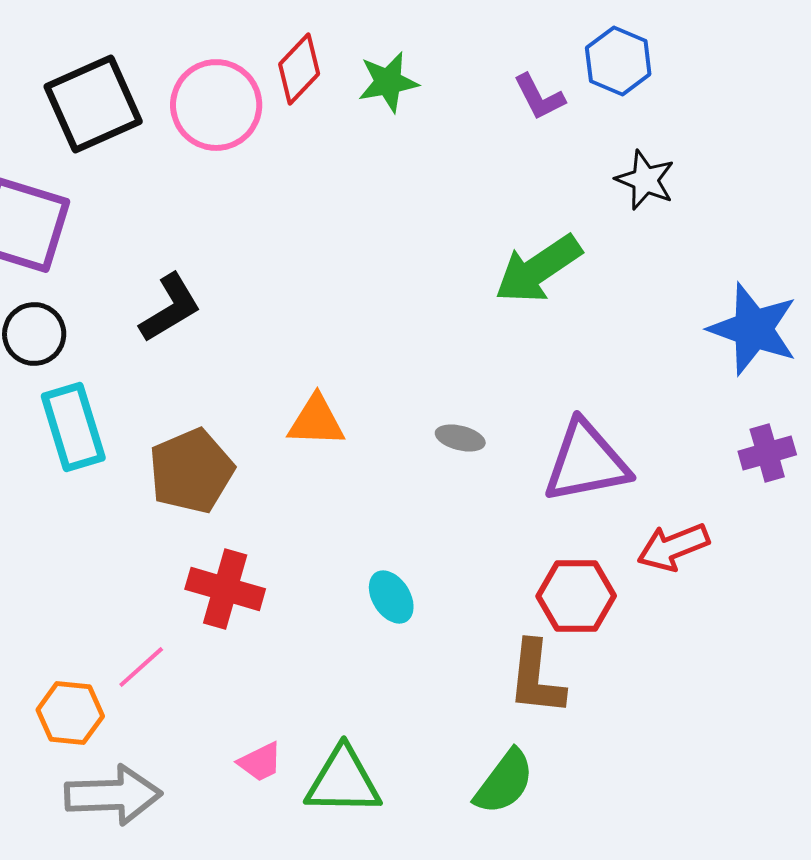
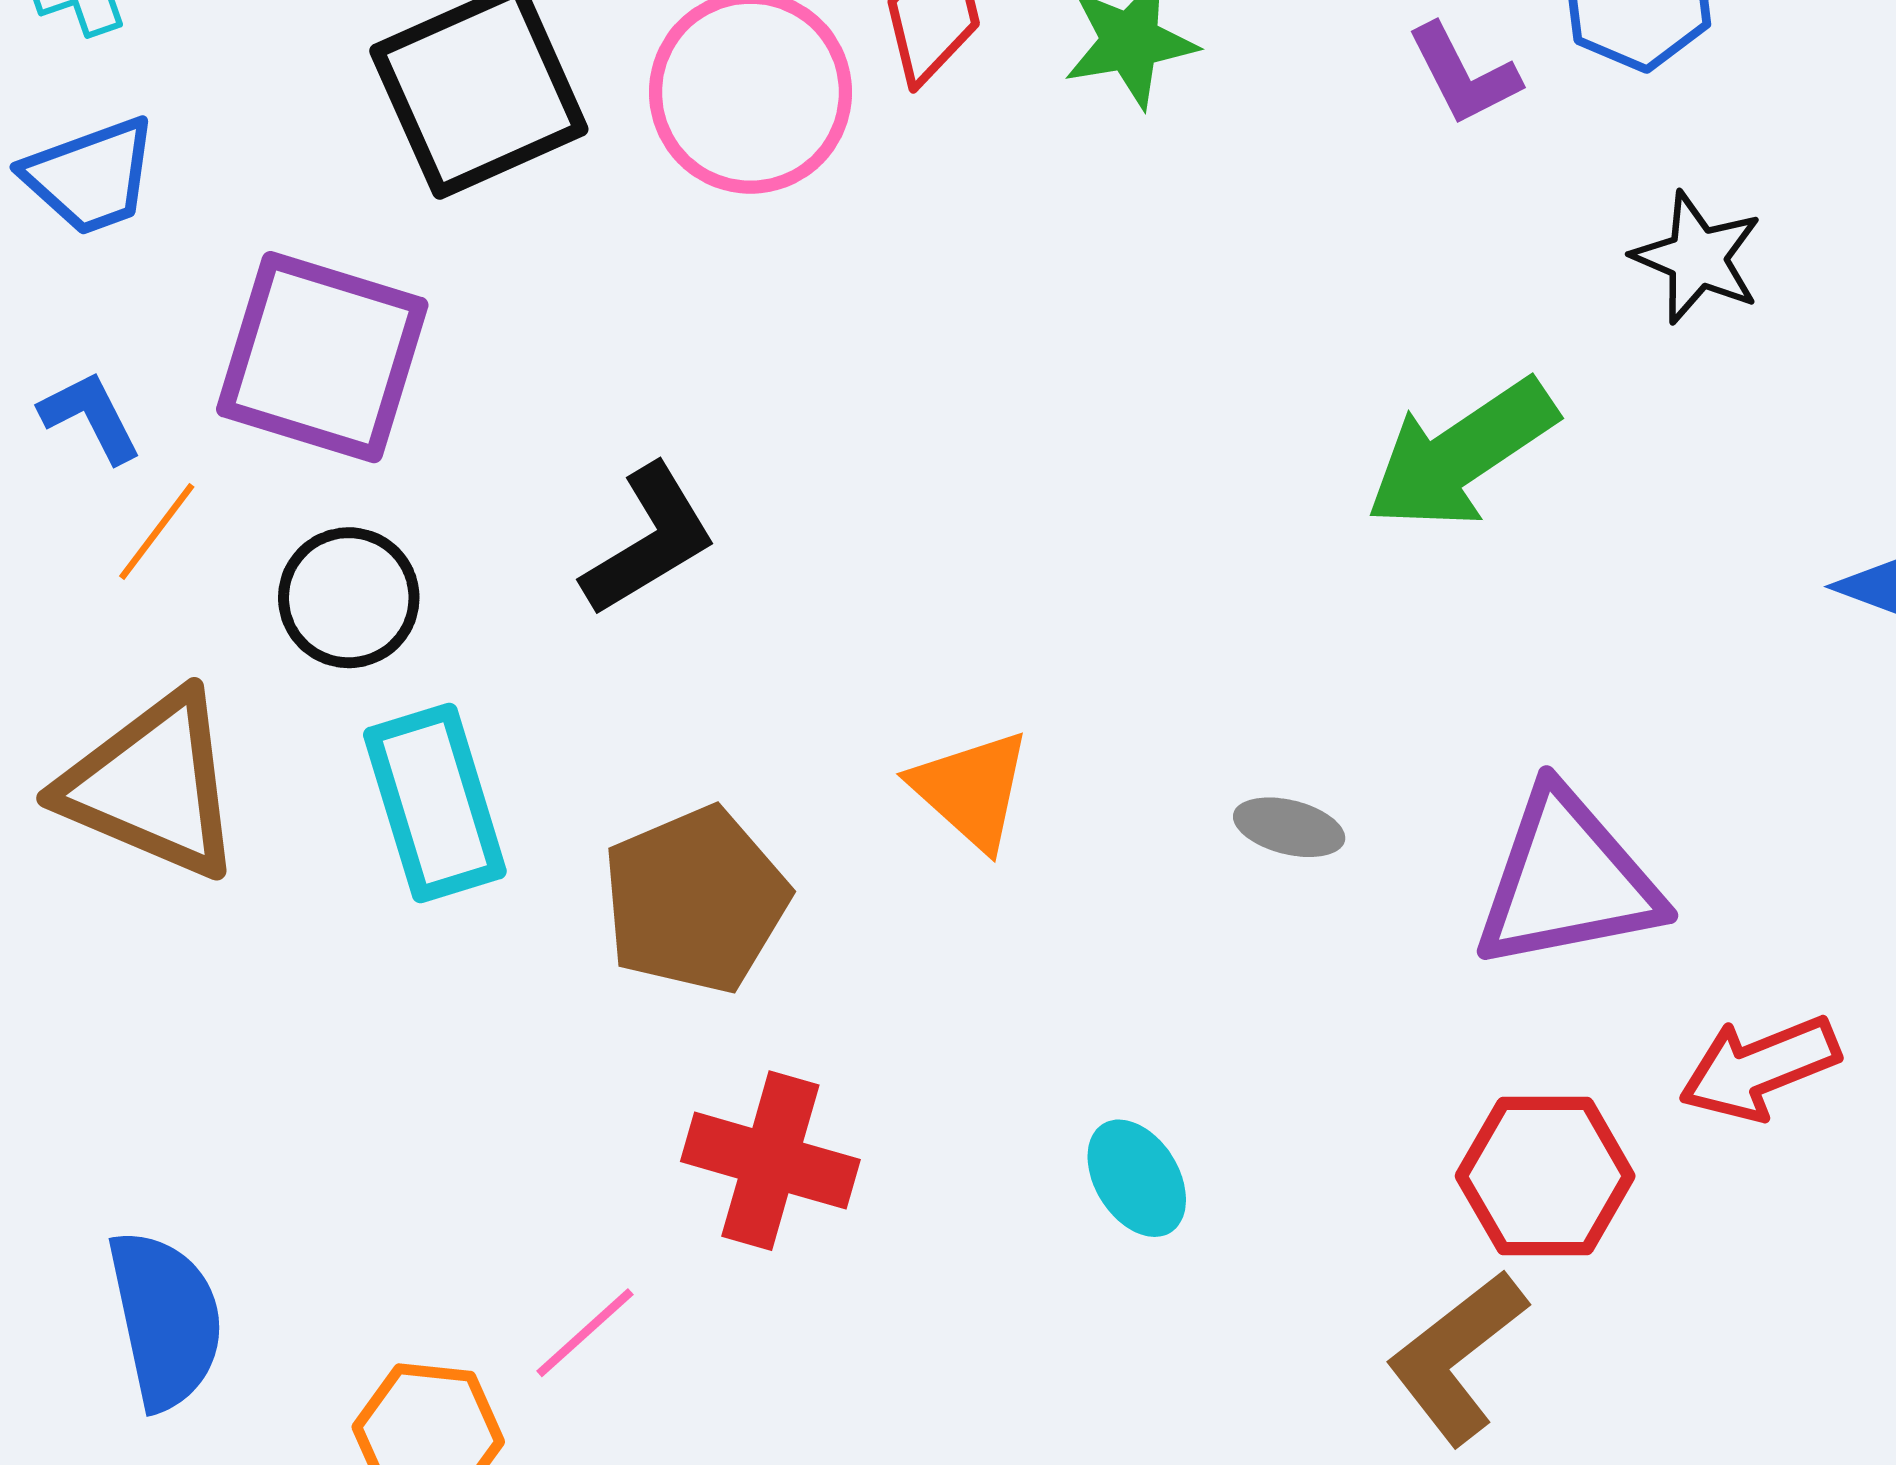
orange triangle: (316, 421) -> (971, 790), turned 40
brown L-shape: (536, 678) -> (1457, 1357), turned 46

